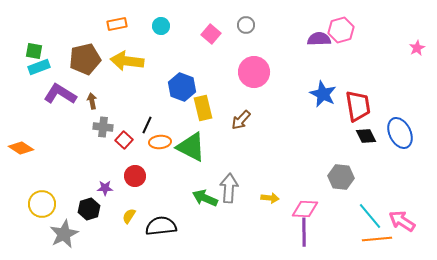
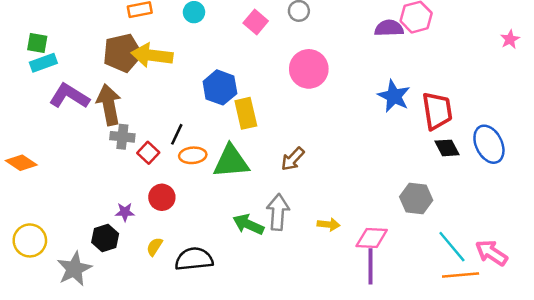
brown pentagon: (85, 59) -> (122, 53), moved
brown arrow: (92, 101) -> (109, 105), size x2.0
brown arrow: (241, 120) -> (293, 159), moved
green triangle: (191, 147) -> (231, 161), turned -32
yellow circle: (42, 204) -> (30, 240), moved

